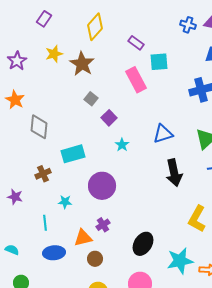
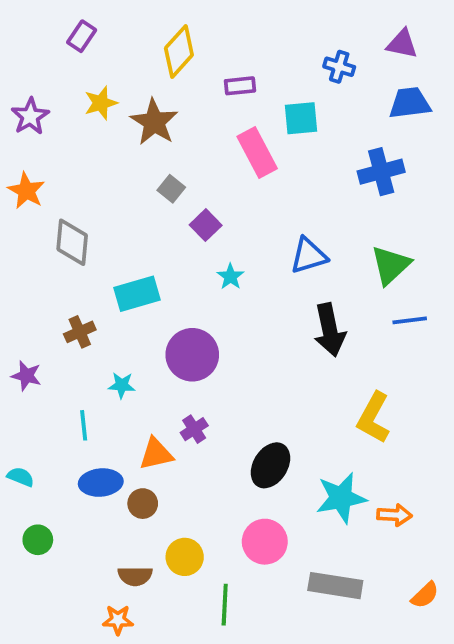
blue cross: (188, 25) -> (339, 67), moved
purple rectangle: (136, 43) -> (240, 86), moved, turned -42
brown circle: (95, 259) -> (143, 504), moved

